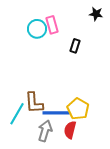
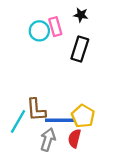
black star: (96, 14) -> (81, 15), moved
black rectangle: (75, 46) -> (80, 49), size x1.6

